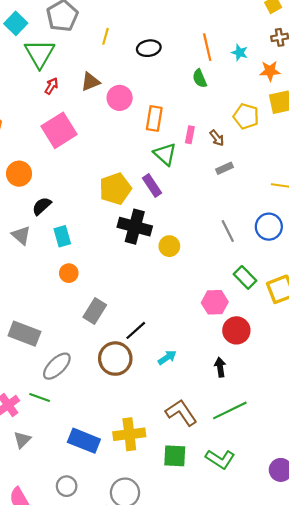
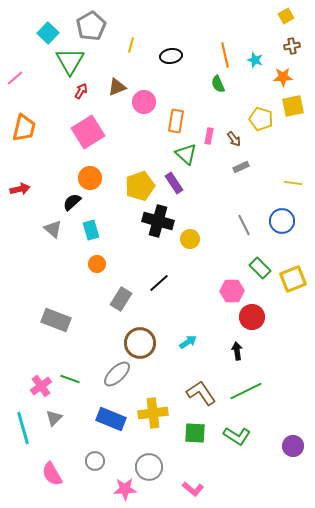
orange circle: (19, 174) -> (90, 178), moved
black line: (136, 330) -> (159, 283), moved
gray ellipse: (57, 366) -> (117, 374), moved

